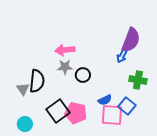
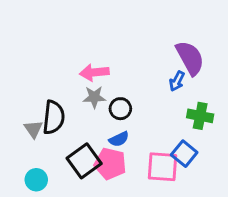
purple semicircle: (131, 40) -> (190, 58), turned -50
blue semicircle: (105, 100) -> (119, 139), moved

